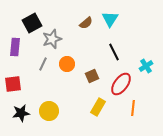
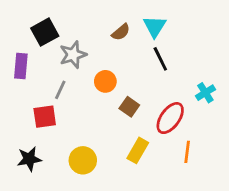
black line: (114, 52) -> (160, 59), moved
orange circle: (67, 64) -> (105, 81), moved
brown square: (92, 76) -> (129, 107), turned -32
red square: (13, 84) -> (45, 117), moved
yellow circle: (49, 111) -> (83, 160), moved

